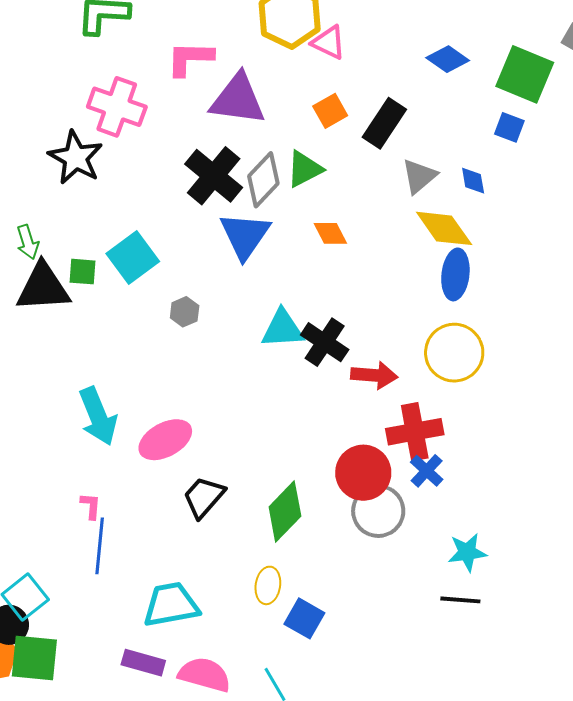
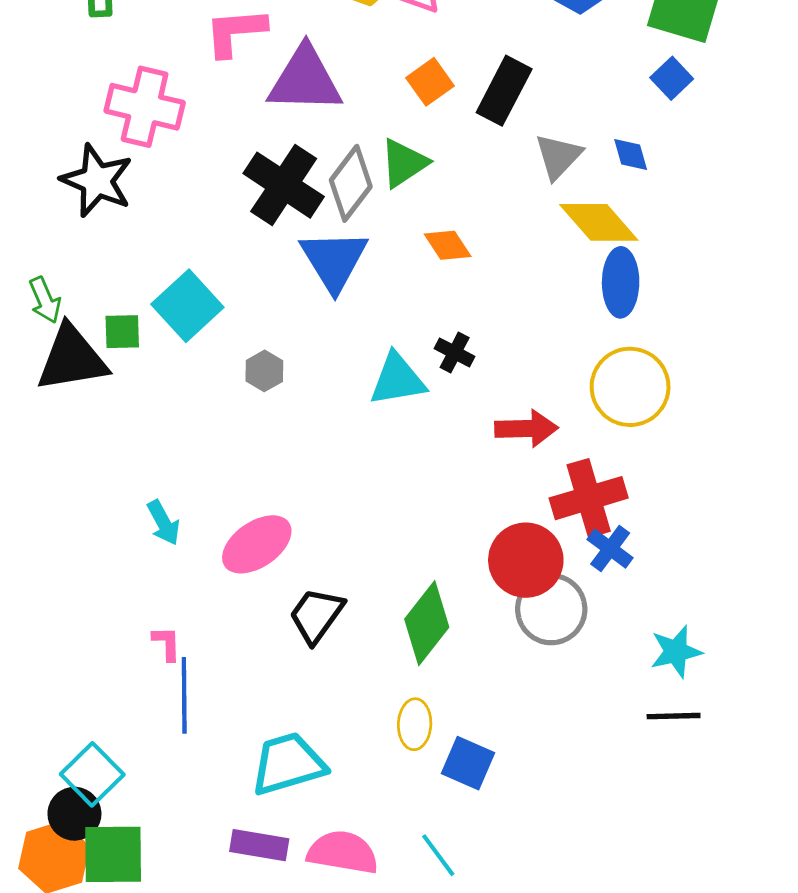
blue square: (509, 127) -> (672, 78), turned 32
black cross: (325, 342) -> (455, 352), moved, size x0.6
cyan arrow: (98, 416) -> (164, 523), size x0.6

